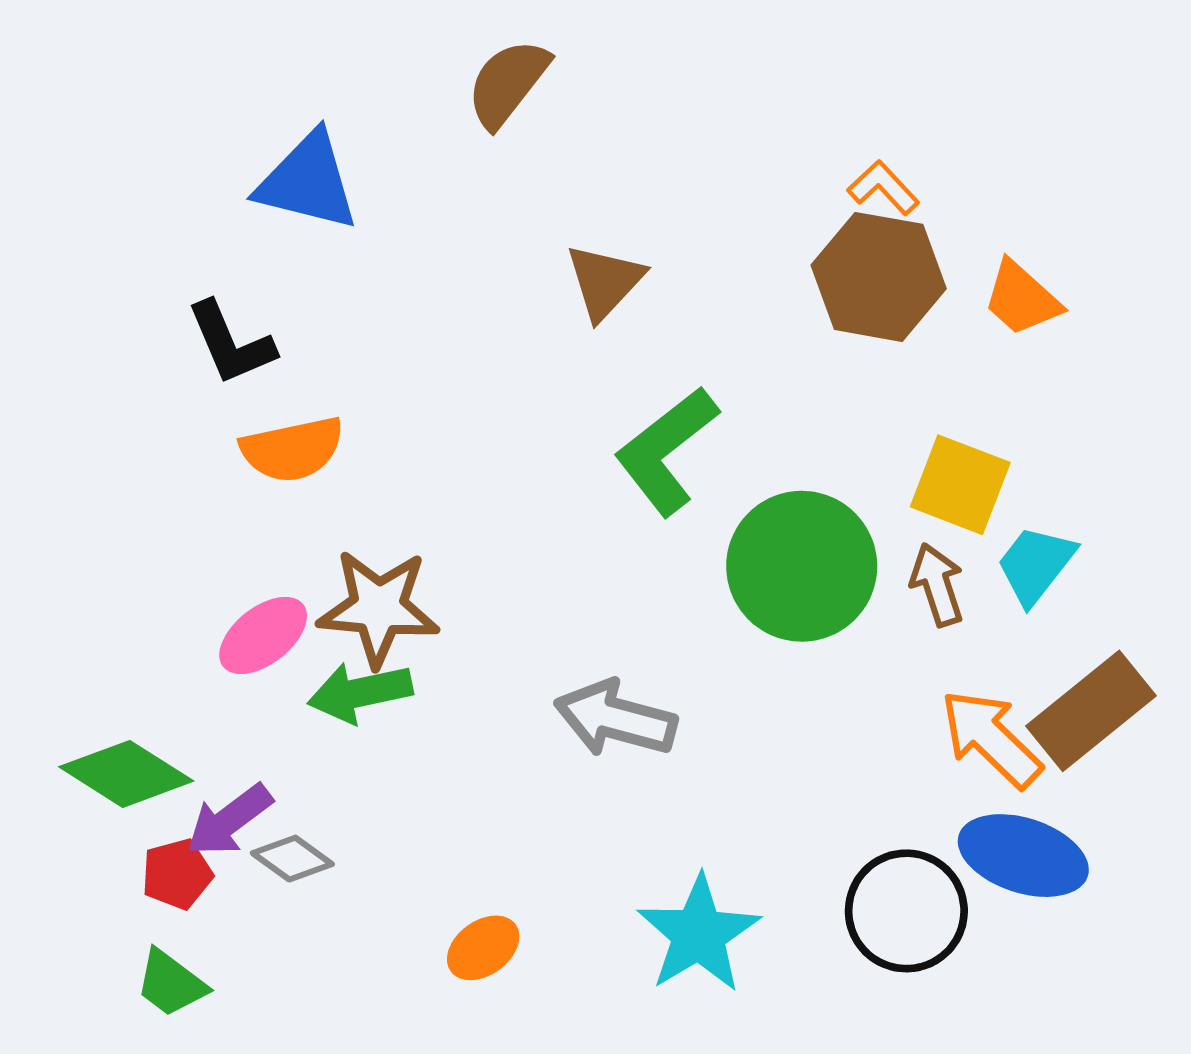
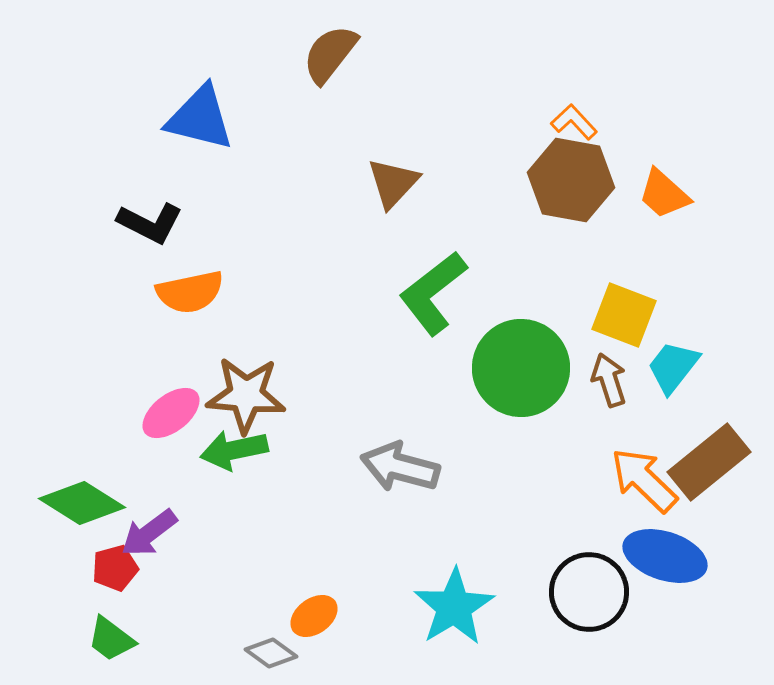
black L-shape: (231, 343) -> (150, 223), turned -40
gray diamond: (292, 859) -> (271, 653), moved

